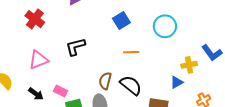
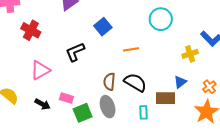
blue square: (121, 20) -> (103, 27), moved
blue triangle: (177, 82) -> (180, 82), moved

